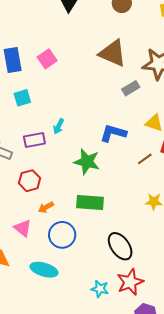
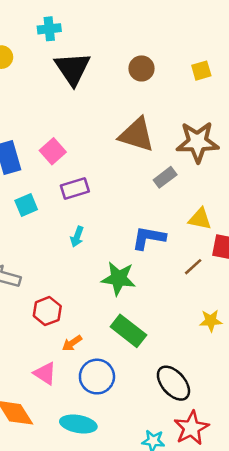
purple rectangle: (34, 140) -> (75, 188), moved
green rectangle: (90, 203) -> (128, 331), turned 40

